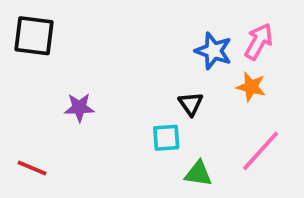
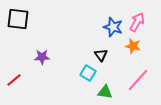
cyan square: (166, 138) -> (88, 73), turned 35
red line: (32, 168) -> (14, 80), moved, turned -63

